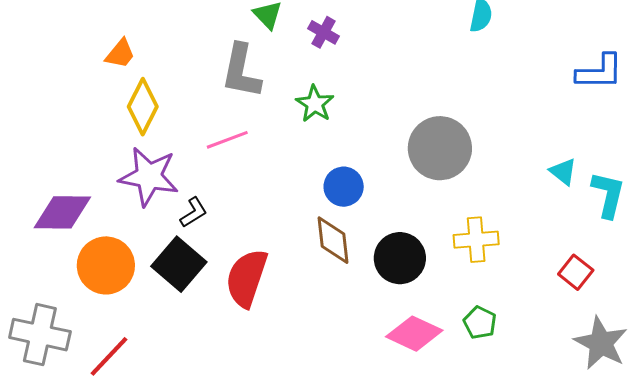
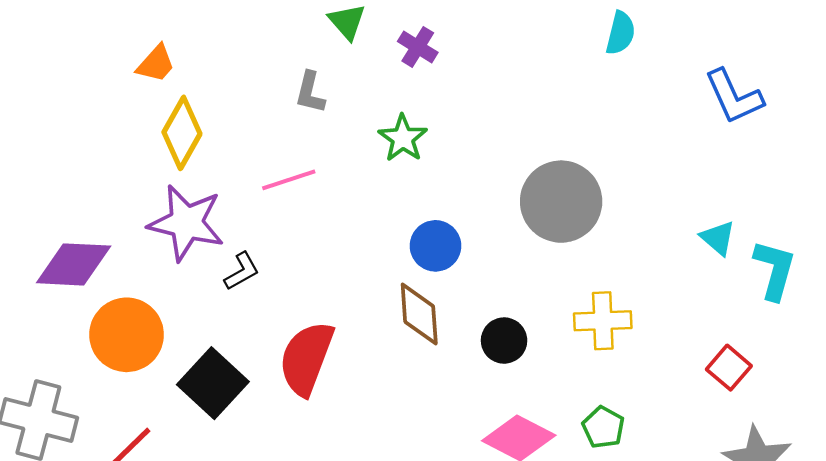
gray L-shape: (241, 71) -> (310, 92), size x0.6
blue L-shape: (600, 72) -> (734, 97), moved, turned 63
black circle: (400, 258) -> (504, 341), size x0.7
black square: (179, 264) -> (213, 383), moved

